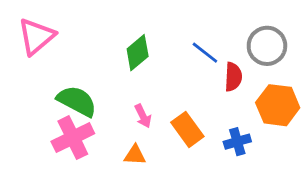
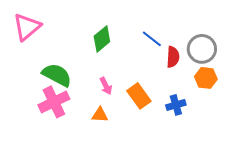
gray circle: (267, 46) -> (202, 49), moved
orange hexagon: (278, 105) -> (206, 78), size x0.7

